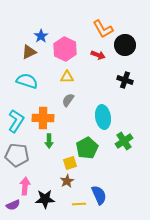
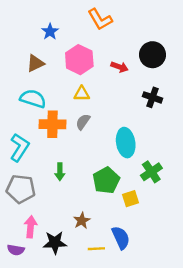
orange L-shape: (103, 29) -> (100, 19), moved
blue star: (41, 36) -> (50, 32), moved
orange cross: (43, 118) -> (52, 124), moved
yellow square: (70, 163) -> (131, 199), moved
purple semicircle: (13, 205) -> (16, 250), turned 32

